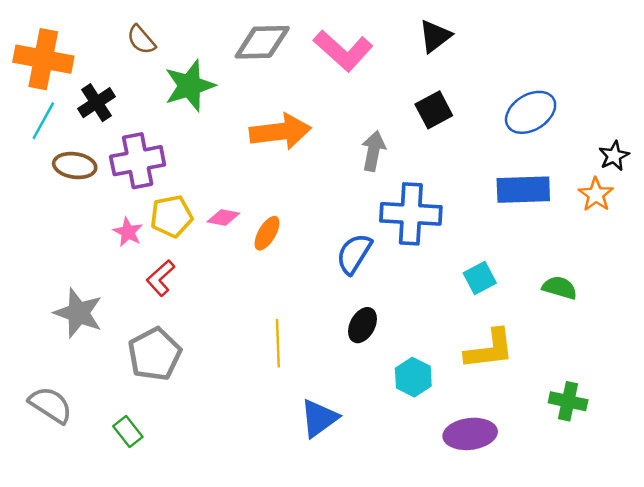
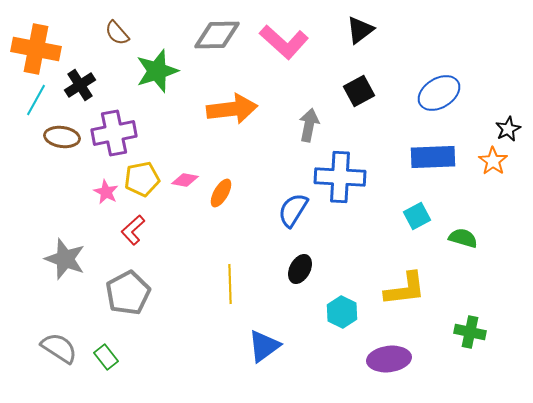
cyan square: (480, 278) -> (417, 216), moved
gray semicircle: (51, 405) -> (59, 348), moved

